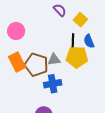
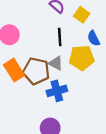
black line: (73, 41) -> (60, 37), moved
gray triangle: (54, 60) -> (56, 63), turned 40

